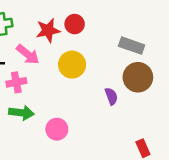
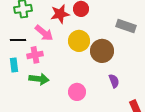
brown circle: (138, 77) -> (102, 51), moved
purple semicircle: (111, 96) -> (114, 81), moved
pink circle: (57, 129) -> (77, 92), moved

